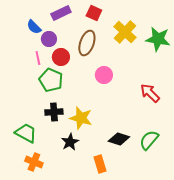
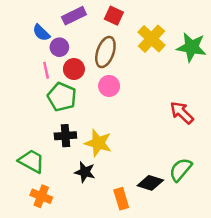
pink circle: (104, 75) -> (109, 86), moved
black diamond: (119, 139) -> (150, 183), moved
black star: (70, 142) -> (85, 172), turned -30

